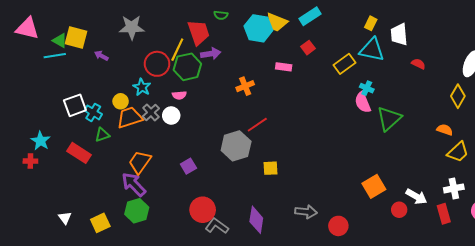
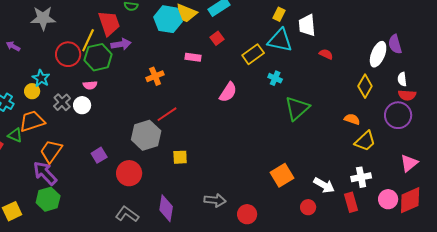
cyan star: (142, 87) -> (41, 78), moved
pink semicircle: (363, 102) -> (228, 92), moved, turned -125
orange trapezoid: (130, 118) -> (32, 121), moved
green triangle: (102, 135) -> (15, 135), moved, turned 42
red circle: (203, 210) -> (129, 173), moved
red circle: (399, 210) -> (308, 207), moved

